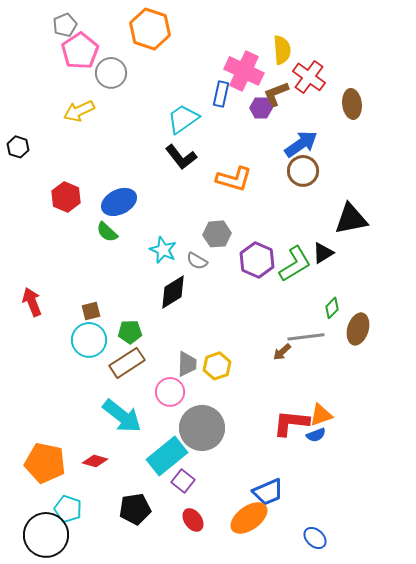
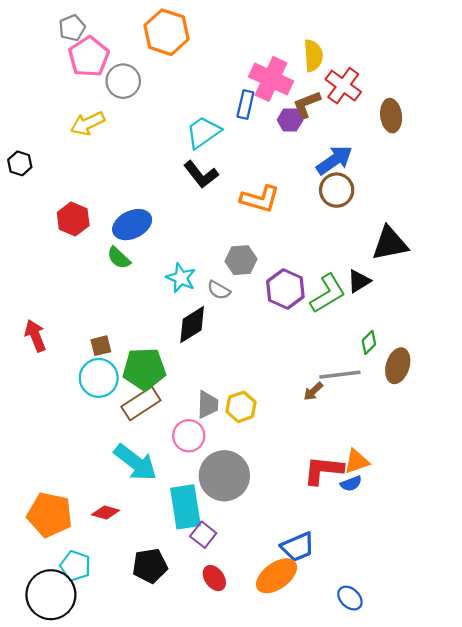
green pentagon: (130, 332) -> (144, 369), size x1.6
cyan rectangle: (167, 456) -> (185, 507), turned -60

